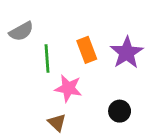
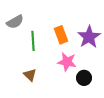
pink star: (68, 88) -> (67, 62), moved
brown triangle: (57, 123) -> (30, 75), moved

